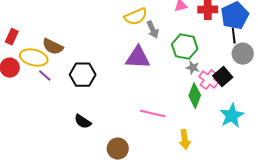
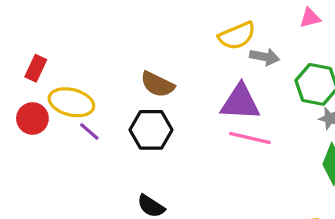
gray arrow: (153, 30) -> (265, 57), turned -54
brown semicircle: (53, 47) -> (157, 84), moved
pink line: (153, 114) -> (250, 138), moved

